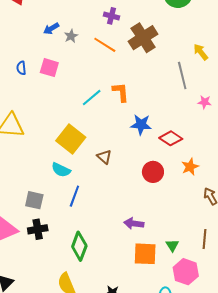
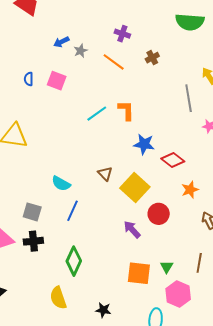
brown cross: (143, 38) -> (152, 58), size x0.5
yellow square: (71, 139) -> (135, 187), moved
red circle: (153, 172) -> (159, 214), moved
purple arrow: (134, 224) -> (132, 229), moved, turned 36

